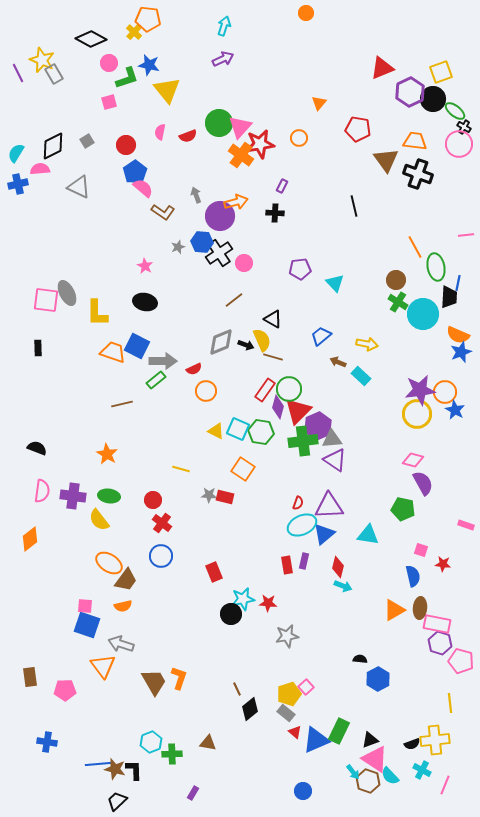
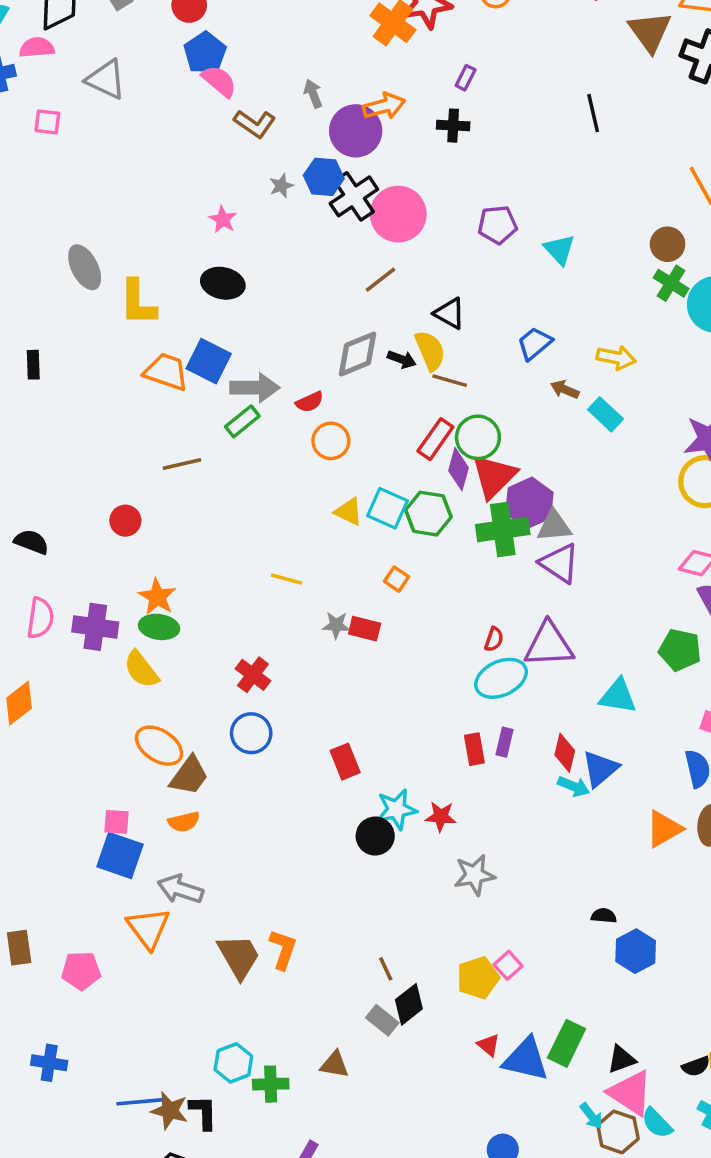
pink circle: (244, 263) -> (398, 214), size x1.8
pink square: (46, 300) -> (47, 122), moved, size x0.6
orange star: (107, 454) -> (157, 597), moved
orange square: (243, 469) -> (396, 579), size x0.6
red circle: (153, 500) -> (125, 521), moved
blue triangle: (324, 534) -> (600, 769), moved
gray rectangle: (286, 713) -> (382, 1020), moved
blue triangle: (316, 740) -> (526, 1059), turned 36

